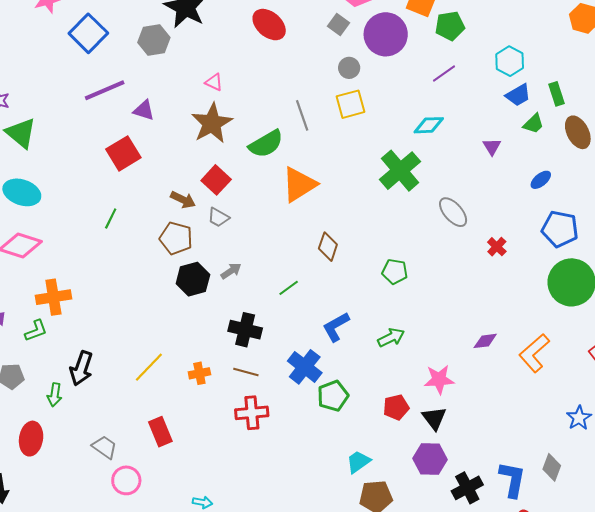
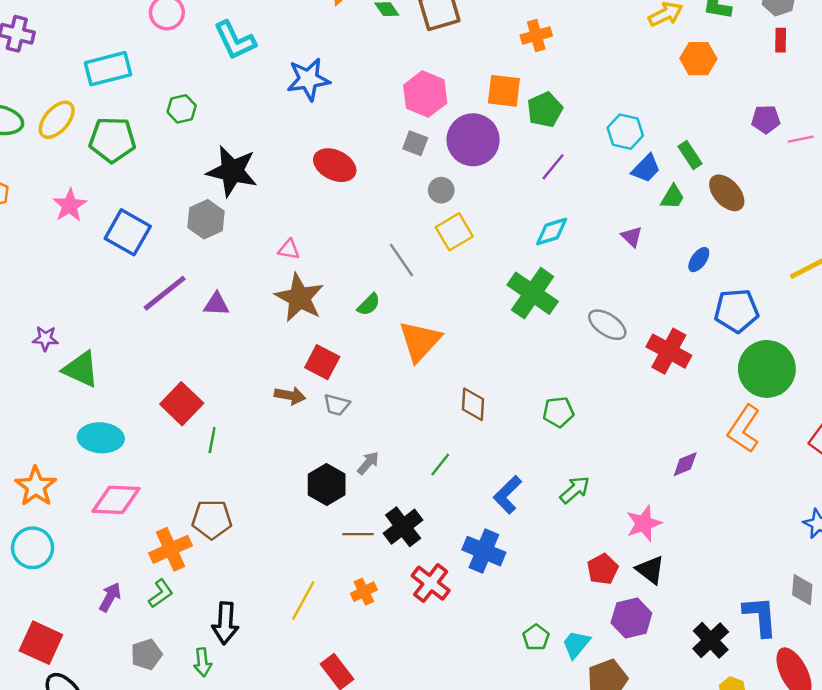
green semicircle: (266, 144) -> (369, 304), size x0.6
red square: (123, 153) -> (182, 404), moved
brown pentagon: (176, 238) -> (212, 519), moved
red cross: (497, 247) -> (669, 351), size x1.8
black cross: (245, 330) -> (403, 527), turned -36
orange L-shape: (534, 353) -> (744, 429), moved
brown line: (246, 372) -> (358, 534), moved
green pentagon: (333, 396) -> (536, 637), moved, size x0.7
red cross: (252, 413) -> (431, 583), moved, turned -32
purple hexagon: (430, 459) -> (631, 618), moved

